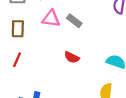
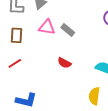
red line: (17, 60) -> (15, 63), turned 32

